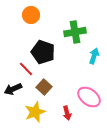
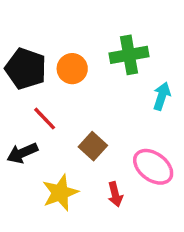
orange circle: (31, 15) -> (72, 69), moved
black pentagon: (43, 52) -> (26, 69), moved
brown square: (44, 87) -> (93, 146), moved

